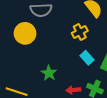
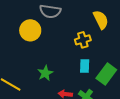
cyan rectangle: (87, 58) -> (85, 66), turned 32

